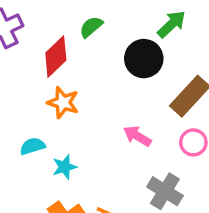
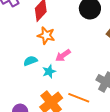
pink arrow: (137, 136) -> (63, 55), moved, turned -63

